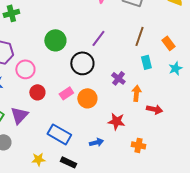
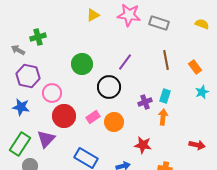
brown line: (139, 36) -> (166, 60), turned -30
cyan rectangle: (146, 62) -> (165, 96), moved, turned 32
purple cross: (118, 78) -> (145, 102), turned 32
red circle: (37, 92) -> (64, 116), size x1.5
red arrow: (154, 109) -> (197, 145), moved

